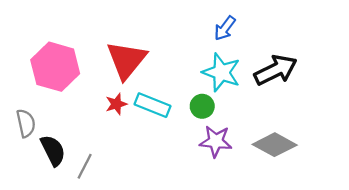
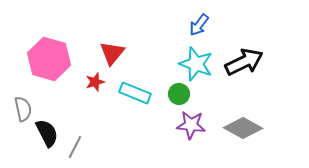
red triangle: (126, 60) -> (112, 53), size x0.7
red star: (116, 104) -> (95, 82), moved

